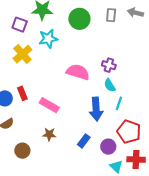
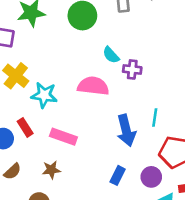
cyan star: (48, 39) -> (44, 95), moved, turned 30
cyan semicircle: (110, 85) -> (111, 55), moved
brown star: (49, 134) -> (51, 170), moved

